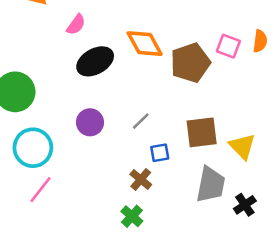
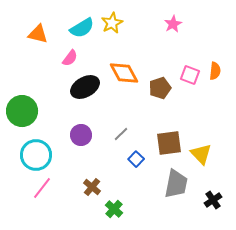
brown pentagon: (190, 63) -> (160, 88), size x0.7
blue square: (160, 153) -> (136, 159), turned -35
brown cross: (141, 179) -> (92, 187), moved
black cross: (245, 205) -> (213, 200), moved

